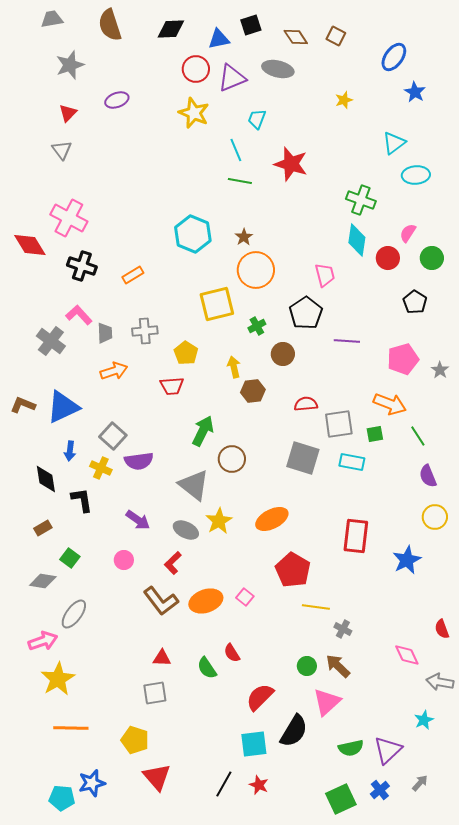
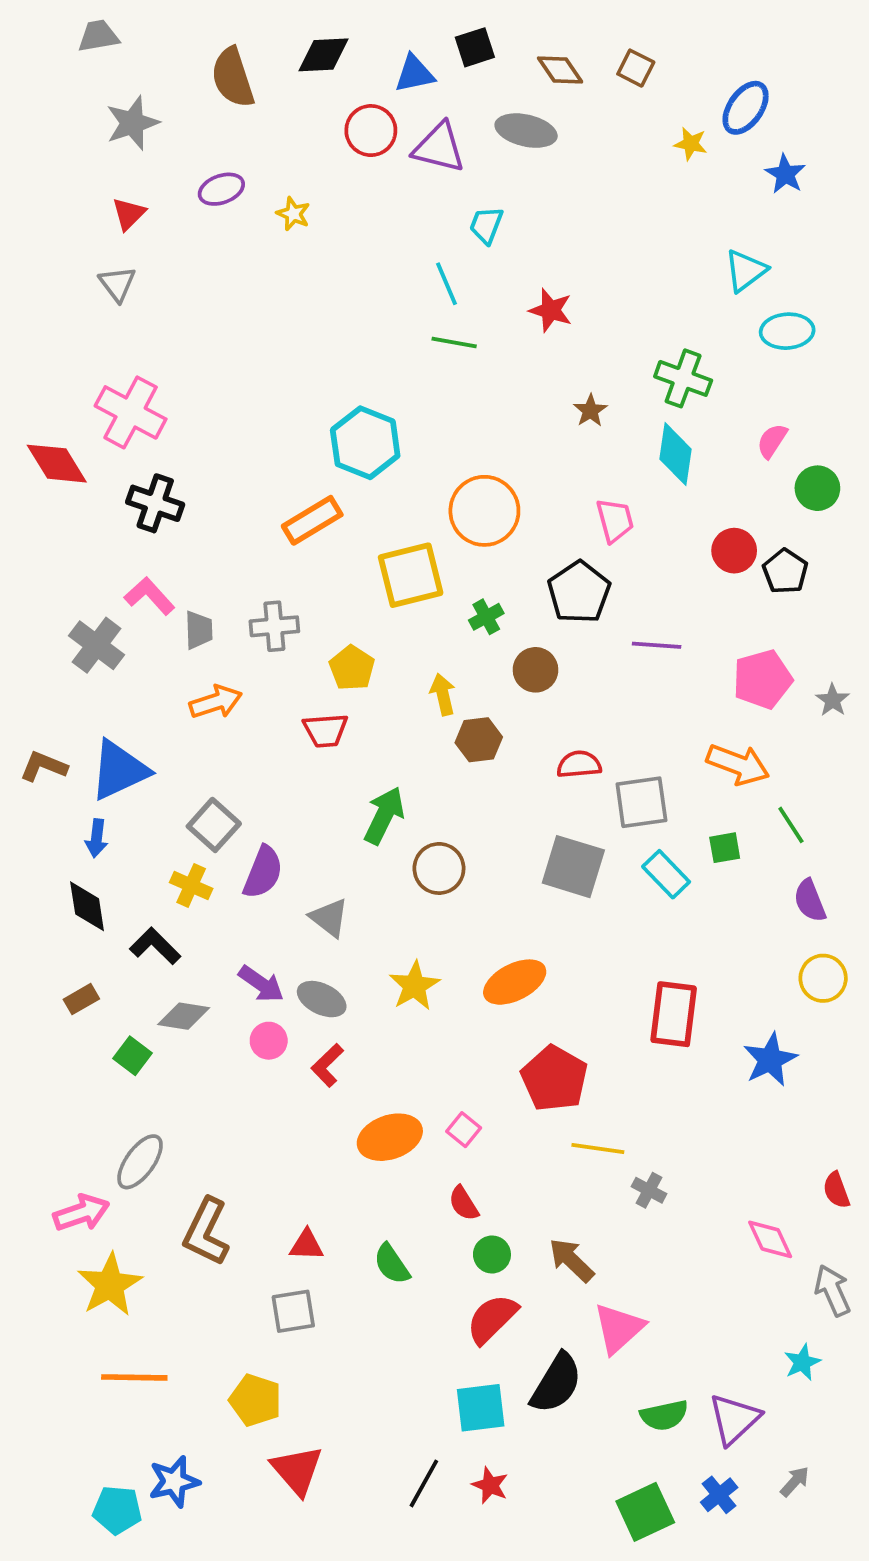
brown semicircle: (110, 25) -> (233, 78), moved
purple triangle: (232, 78) -> (439, 148), turned 36
yellow star: (344, 100) -> (691, 144), moved, turned 30
yellow star: (194, 113) -> (293, 214), moved, size x0.6
red star: (291, 164) -> (551, 310), size x0.7
brown star: (244, 237) -> (590, 411), moved
red circle: (388, 258) -> (734, 551), moved
orange rectangle: (133, 275) -> (312, 520), moved, size x1.4
green square: (375, 434) -> (725, 848), moved
blue arrow: (70, 451) -> (96, 838), moved
purple semicircle: (139, 461) -> (263, 872), turned -60
cyan rectangle: (352, 462) -> (666, 874), turned 35
gray triangle: (194, 485) -> (329, 918), moved, size x0.7
black L-shape: (82, 500) -> (155, 946), turned -36
gray ellipse: (186, 530) -> (322, 999), moved
pink circle: (124, 560) -> (269, 1041), moved
gray diamond: (43, 581) -> (184, 1016), moved
brown L-shape: (161, 601) -> (206, 1232), moved, turned 63
red semicircle: (232, 653) -> (464, 1203), moved
green circle: (307, 666) -> (492, 1254), moved
brown arrow: (338, 666) -> (571, 1260), moved
gray arrow: (440, 682) -> (833, 1290), turned 56

